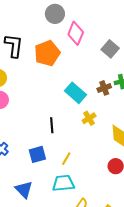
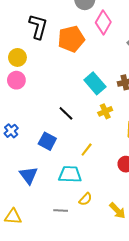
black line: (52, 125) -> (66, 113), turned -49
blue square: (37, 154) -> (47, 141), turned 36
yellow line: (66, 159) -> (87, 150), moved

